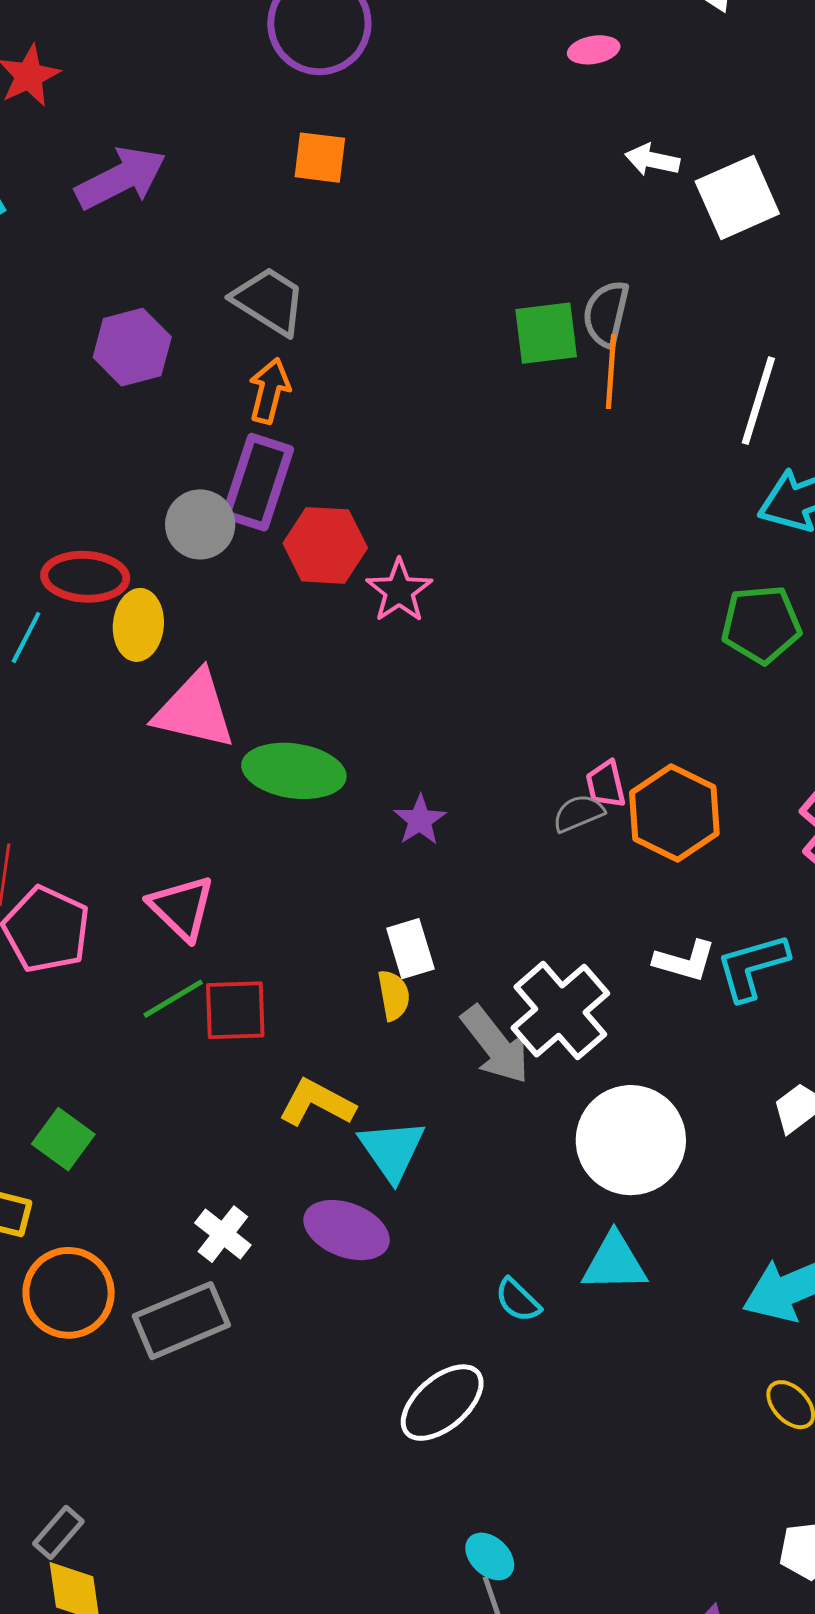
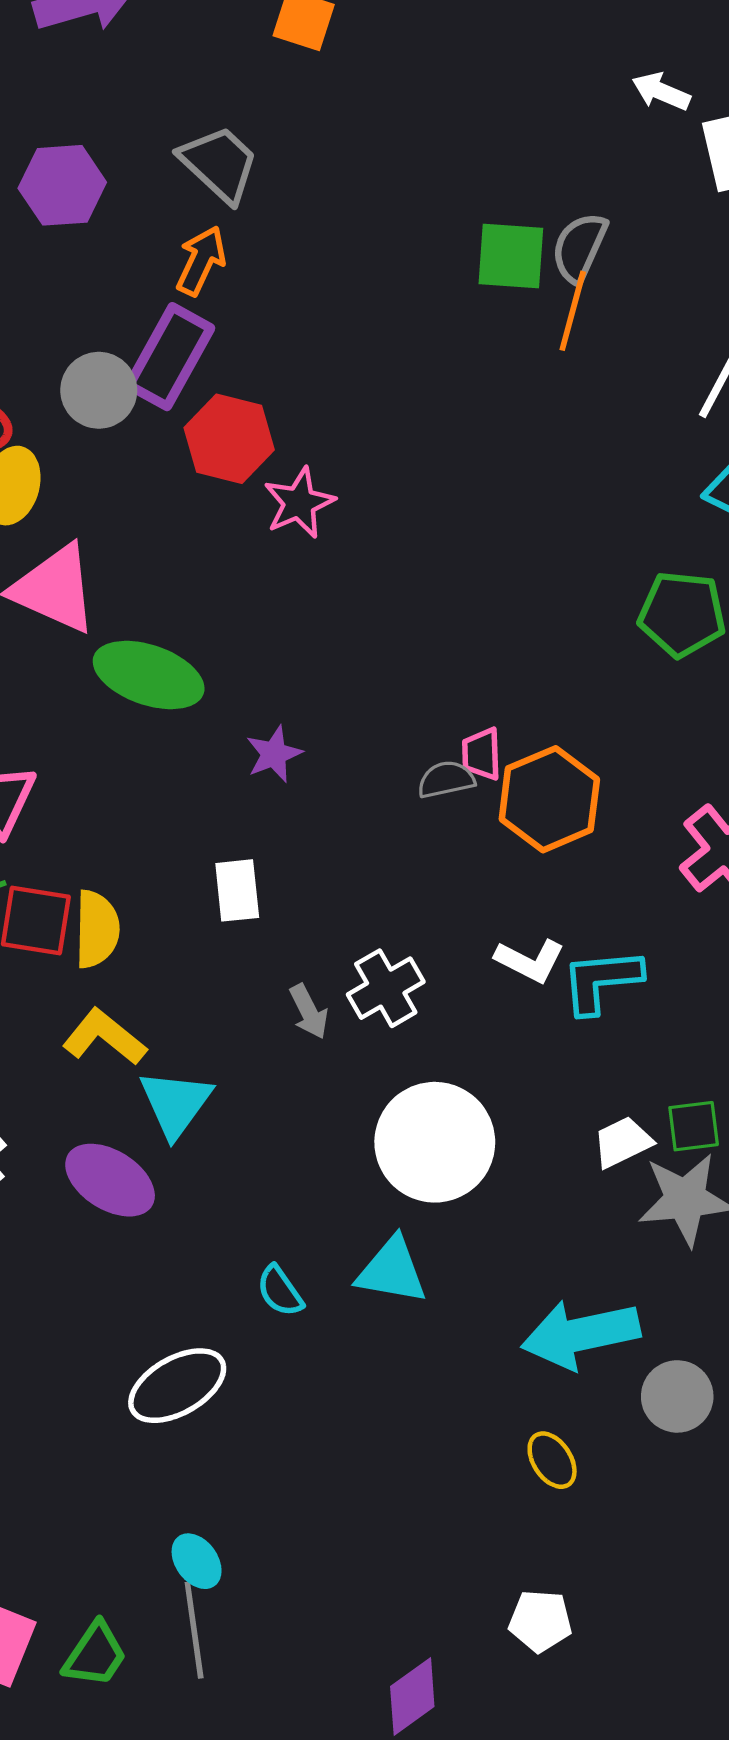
yellow semicircle: (394, 995) -> (97, 929), moved, size x1.4
white cross: (560, 1011) -> (386, 988), size x0.7
gray arrow: (495, 1045) -> (309, 1012), size x0.6

